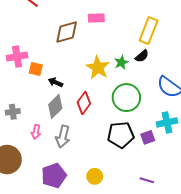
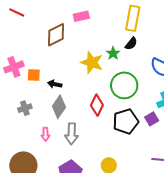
red diamond: (84, 103) -> (97, 105), moved
gray cross: (13, 112) -> (25, 108), moved

